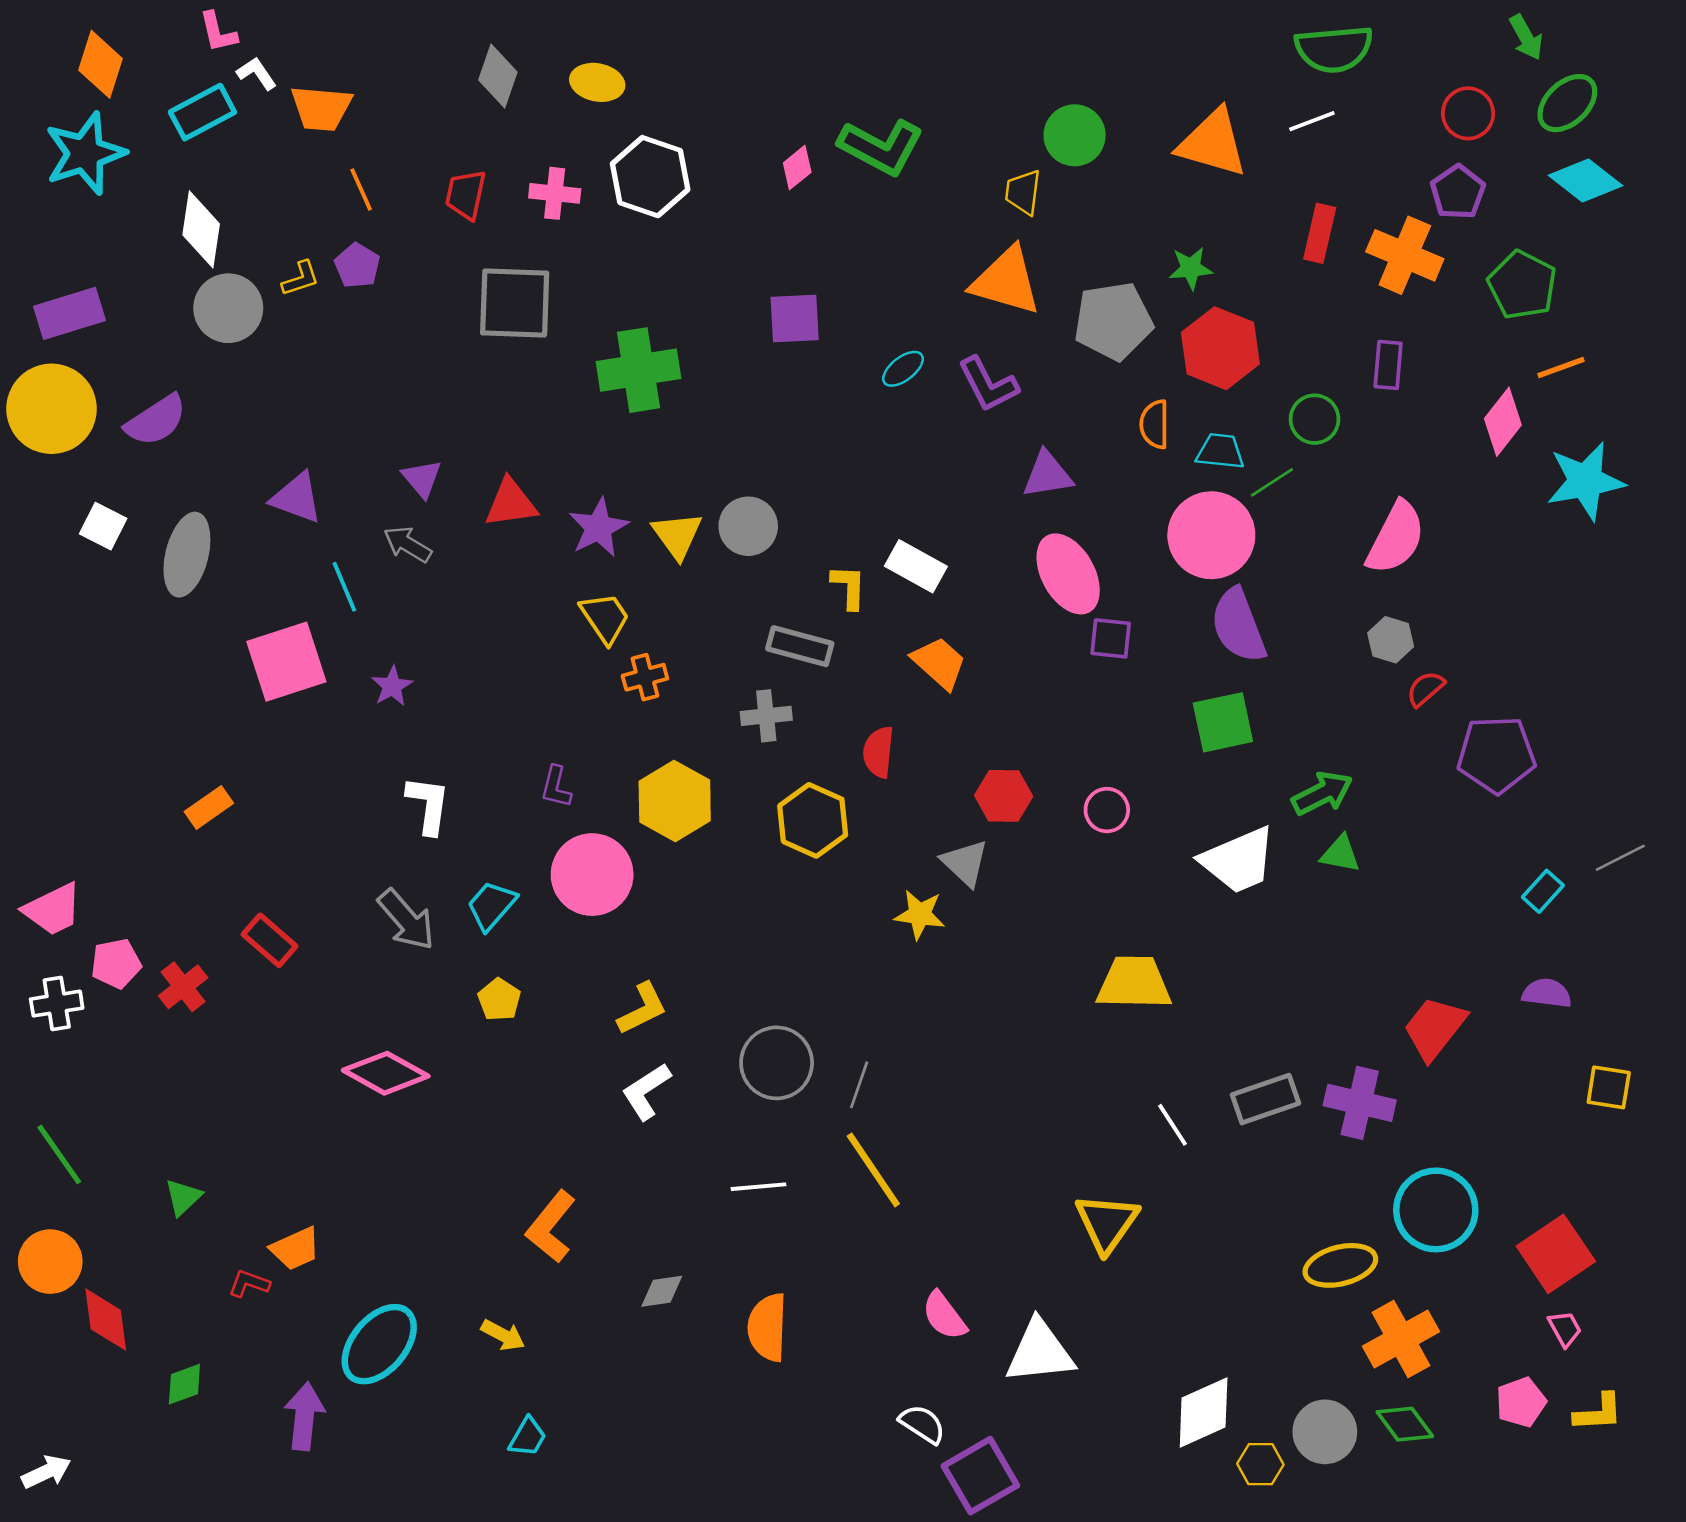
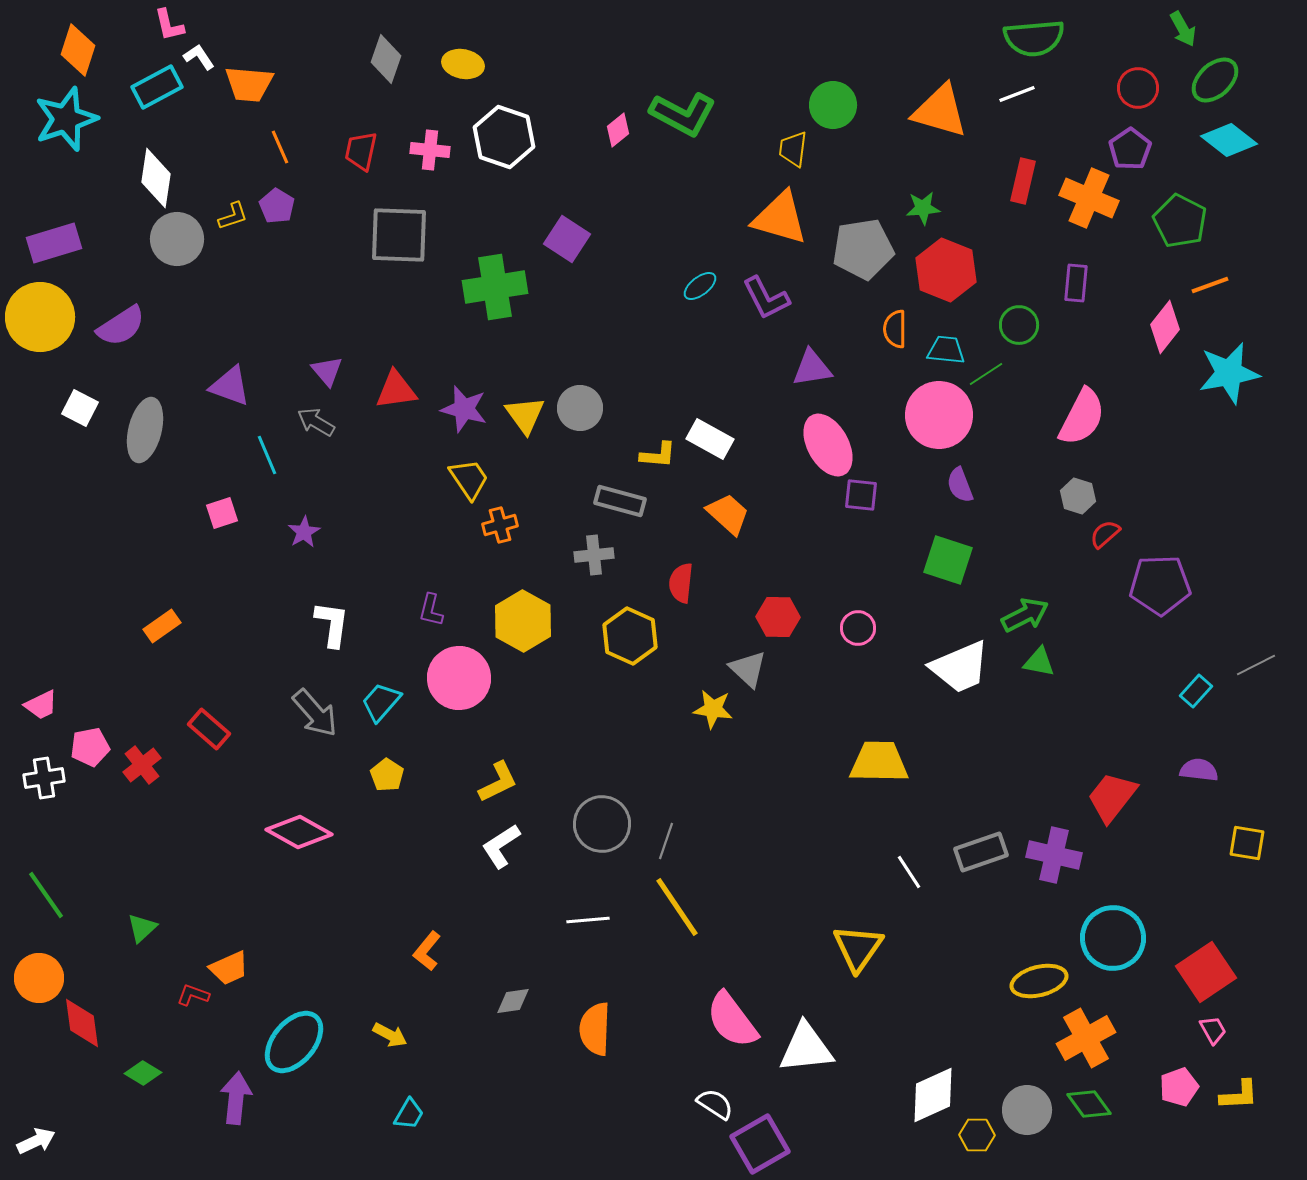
purple square: (795, 318) -> (567, 239), moved, turned 36
purple star: (599, 527) -> (464, 409), turned -30
yellow L-shape: (849, 587) -> (658, 455), turned 93
purple semicircle: (1238, 626) -> (960, 485), size x0.6
pink square: (286, 662) -> (222, 513), size x0.5
green square: (1223, 722) -> (948, 560), turned 30
pink trapezoid: (53, 909) -> (41, 705), size x0.7
orange L-shape: (551, 1227) -> (427, 951), size x0.7
pink semicircle: (944, 1316) -> (732, 1020), size x1.5
green diamond: (184, 1384) -> (143, 1073), turned 51

